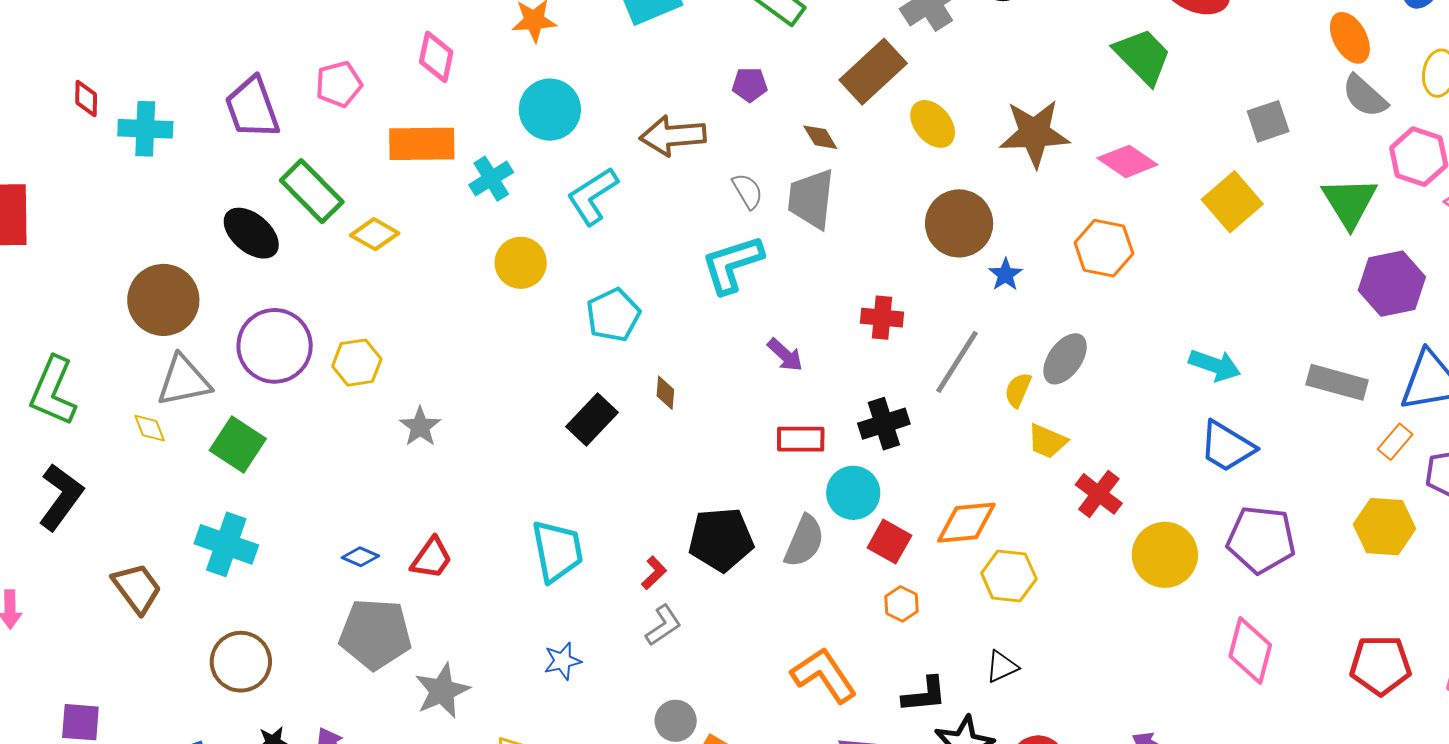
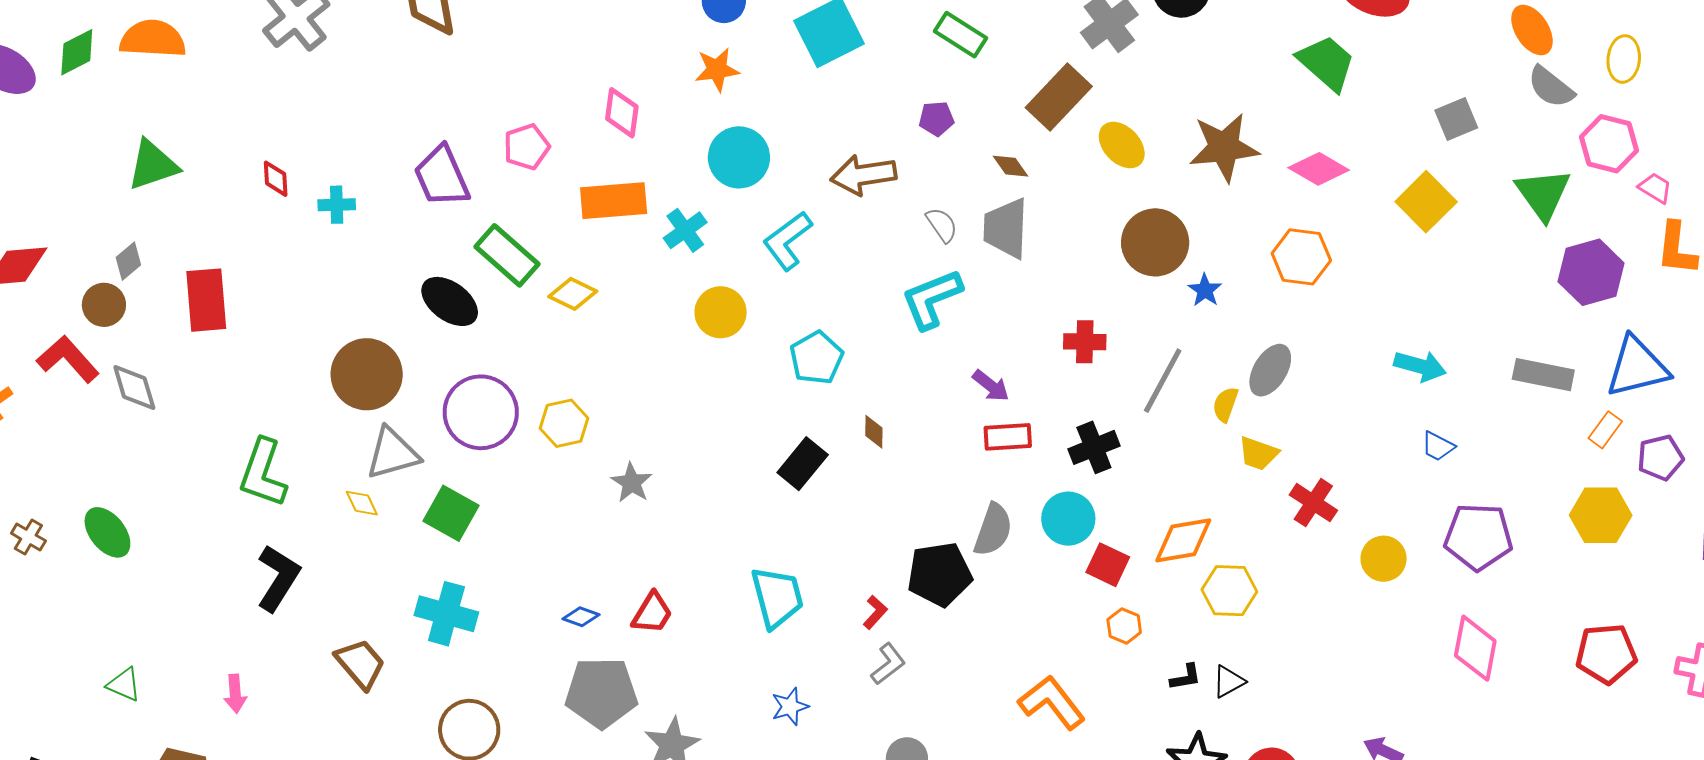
cyan cross: (145, 129) -> (337, 205), size x0.7
red rectangle: (801, 439) -> (1008, 437), moved
blue trapezoid: (1227, 447) -> (1438, 446), size x0.6
gray semicircle: (804, 541) -> (993, 530), moved
yellow circle: (1165, 555) -> (1384, 559), size x0.7
black L-shape: (924, 695) -> (1186, 677), moved, size x0.7

